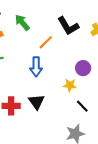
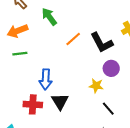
black L-shape: (68, 26) -> (102, 43), moved
blue arrow: (36, 67) -> (46, 79), moved

